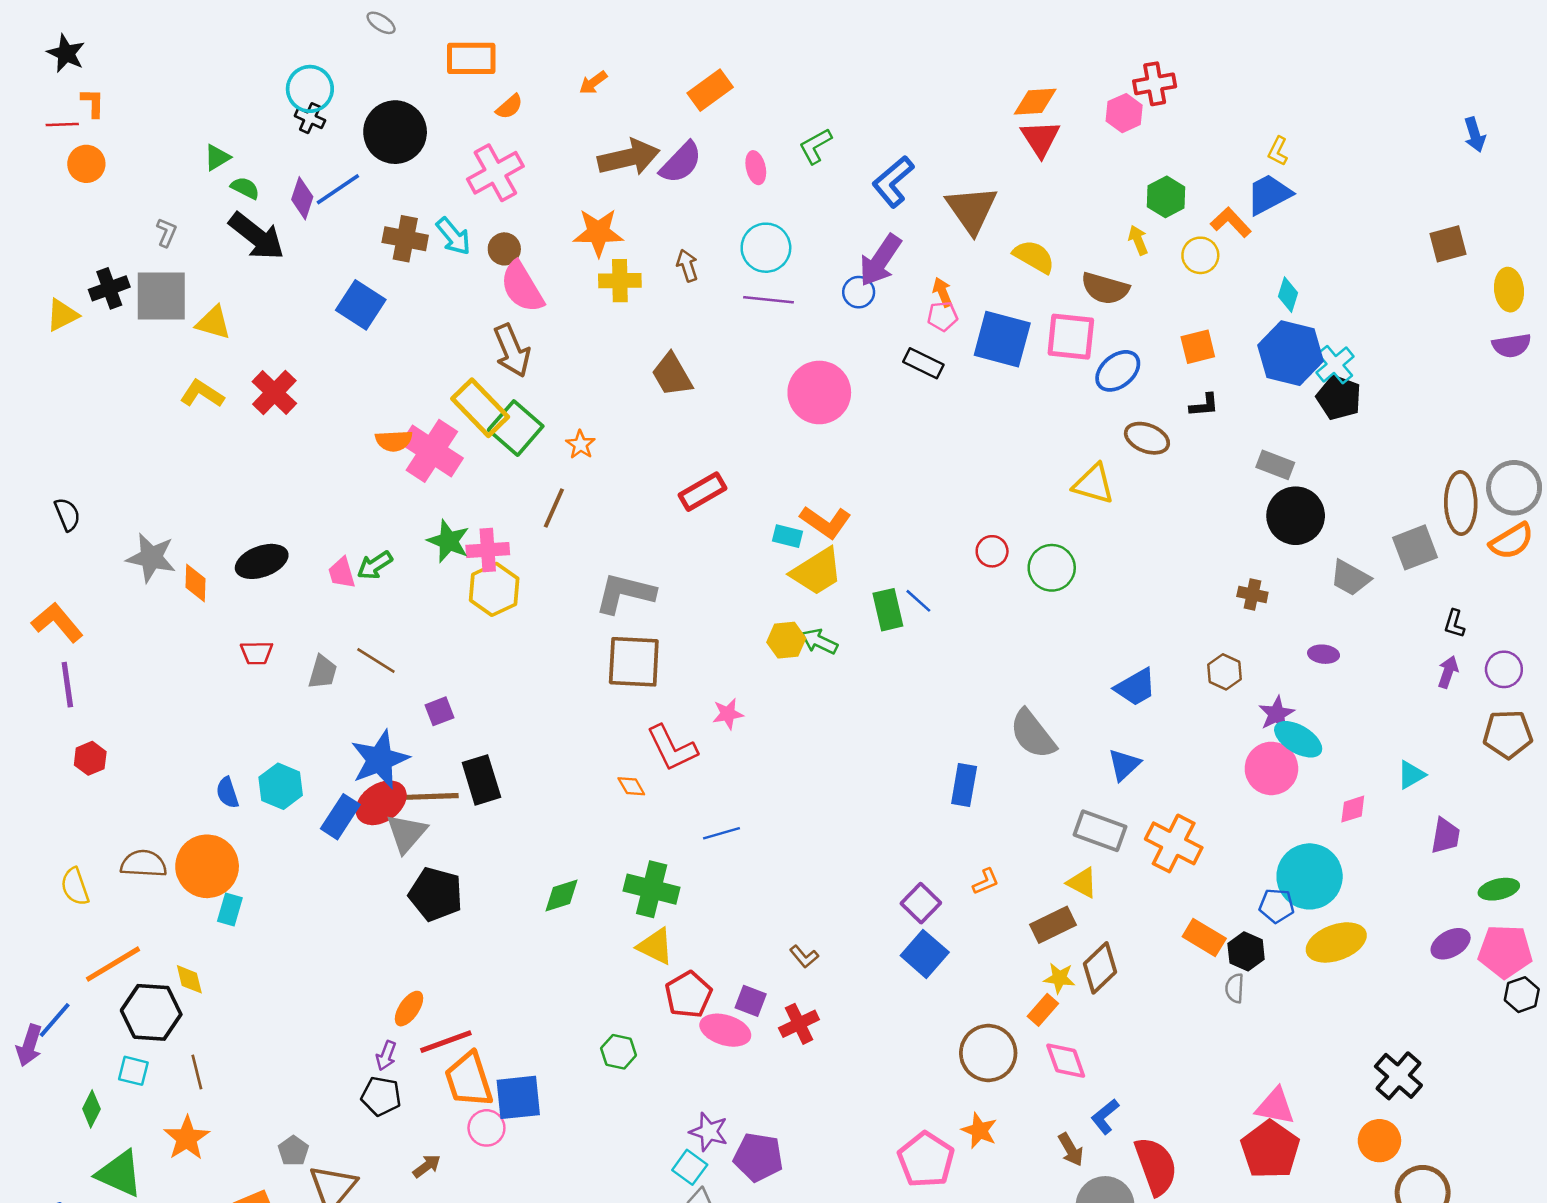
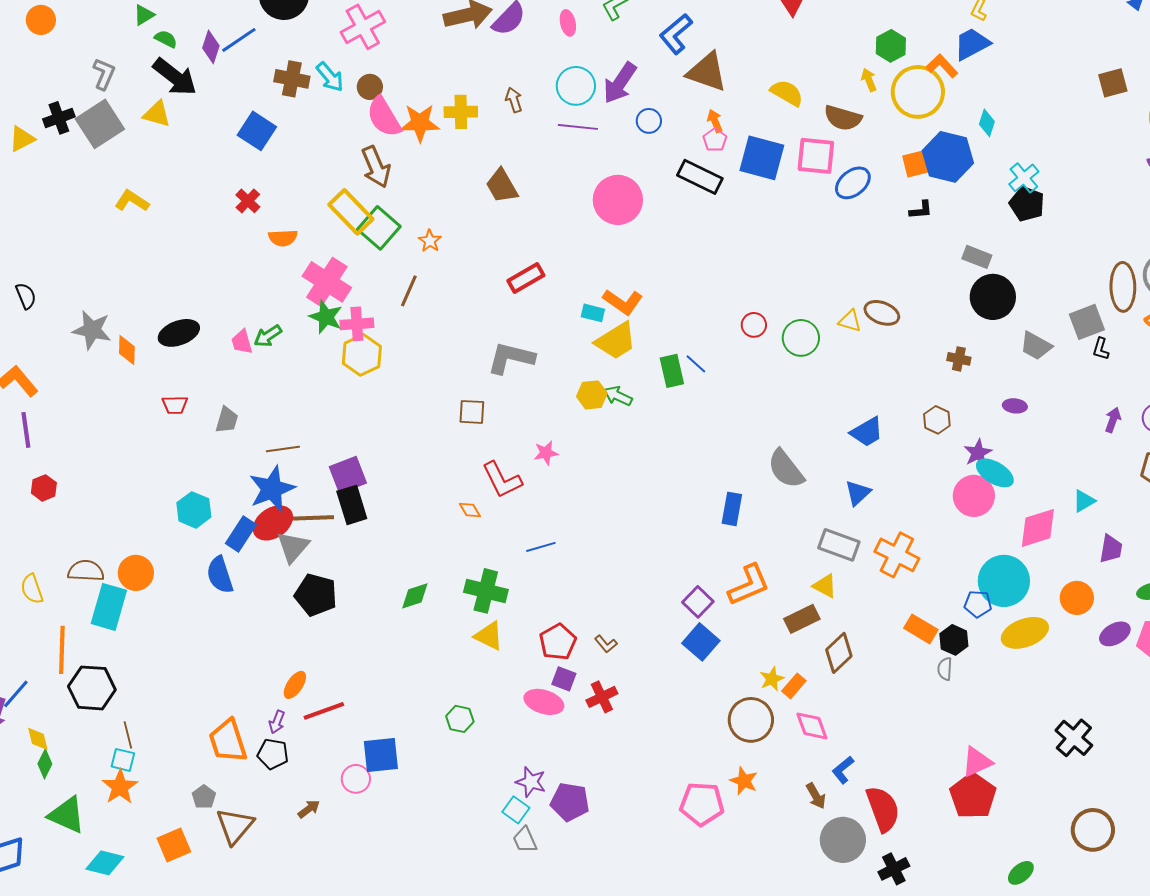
brown triangle: (972, 210) -> (707, 72), moved, turned -36
gray L-shape: (166, 232) -> (104, 74), size x1.4
orange star: (598, 232) -> (420, 123), moved
yellow circle: (1200, 255) -> (918, 92), size x1.8
purple arrow: (880, 260) -> (620, 83), moved
gray square: (161, 296) -> (100, 124), turned -33
pink pentagon: (942, 316) -> (715, 140), turned -30
yellow triangle: (213, 323) -> (157, 114), moved
blue hexagon: (1291, 353) -> (948, 157), moved
black rectangle: (923, 363) -> (700, 177), size x1.4
red cross: (274, 392) -> (248, 201), moved, size x0.7
brown ellipse: (1147, 438) -> (882, 313), moved
pink cross: (432, 451) -> (327, 282), moved
yellow triangle: (1094, 484) -> (850, 321), moved, size x0.7
gray L-shape: (625, 593) -> (511, 358), moved
black L-shape: (1454, 624) -> (1101, 349), moved
brown line: (376, 661) -> (283, 449), moved, turned -40
brown square: (634, 662) -> (472, 412), size x0.6
purple square: (439, 711) -> (348, 475), moved, size x1.6
blue semicircle: (227, 793) -> (220, 575), moved, size x1.5
pink diamond: (1353, 809) -> (1038, 528), size x1.8
orange circle: (207, 866) -> (136, 573), size x0.7
orange L-shape: (986, 882) -> (749, 585), size x2.0
cyan rectangle: (230, 909) -> (109, 607), moved, size x1.8
orange line: (113, 964) -> (62, 650), turned -57
yellow star: (1059, 978) -> (772, 679), moved, turned -30
yellow diamond: (189, 979) -> (38, 739), moved
red pentagon: (688, 995) -> (558, 642), moved
cyan square: (133, 1071) -> (123, 760), moved
orange trapezoid: (469, 1080) -> (228, 741), moved
pink triangle: (1275, 1106) -> (977, 762), turned -36
orange circle: (1379, 1141) -> (1077, 598), moved
pink pentagon: (926, 1160) -> (702, 804), turned -30

